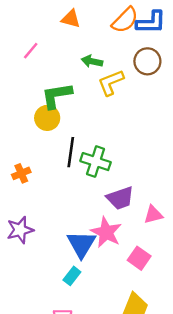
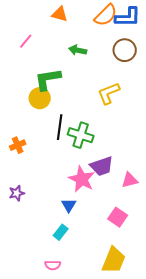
yellow L-shape: (111, 83) -> (109, 93), moved
purple star: (20, 230) -> (17, 193), size x0.7
pink star: (106, 232) -> (82, 179), moved
blue triangle: (81, 244) -> (69, 205), size x0.6

